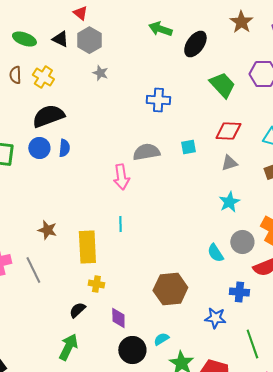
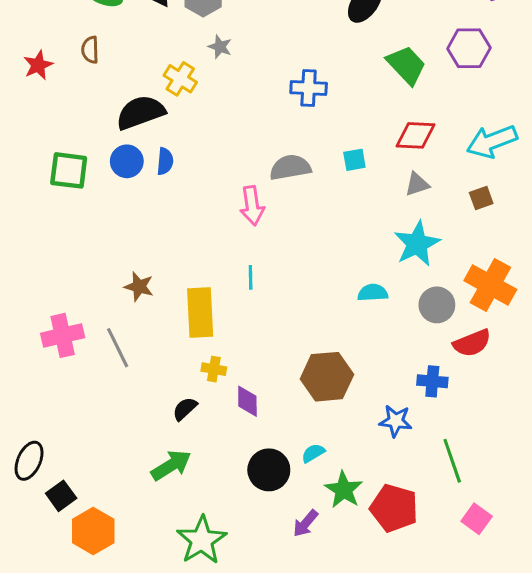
yellow cross: (43, 77) -> (180, 79), moved
cyan star: (229, 202) -> (417, 244), size x1.4
cyan semicircle: (215, 253) -> (373, 293), moved, turned 120
purple diamond: (118, 318) -> (247, 401), moved
green arrow: (68, 347) -> (171, 465), turned 32

